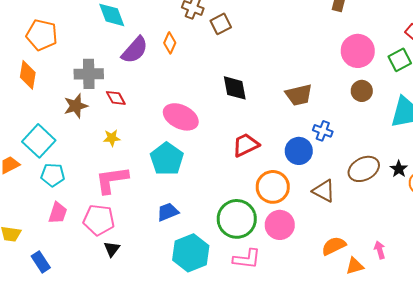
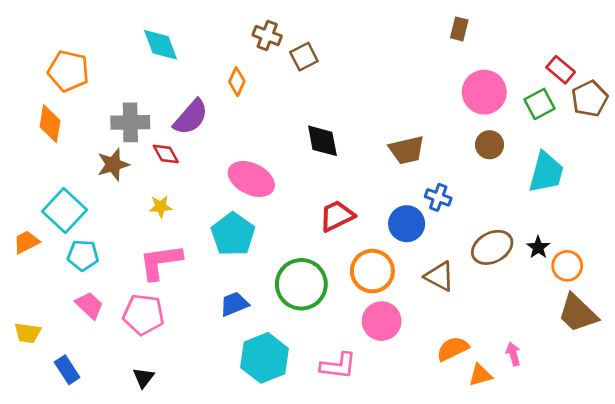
purple semicircle: (135, 50) -> (191, 117), moved
pink trapezoid: (58, 213) -> (89, 305), turned -65
green circle: (237, 219) -> (301, 284), moved
black triangle: (112, 249) -> (143, 378), moved

